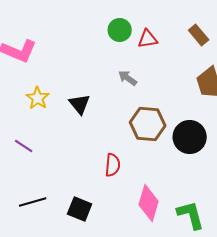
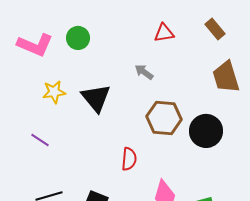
green circle: (120, 30) -> (78, 38), moved
yellow star: (38, 98) -> (54, 92), turned 30
black triangle: (80, 104) -> (96, 98), size x1.4

